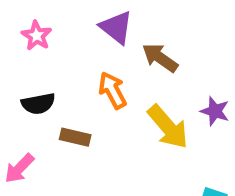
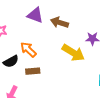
orange arrow: (112, 90) -> (28, 50), moved

